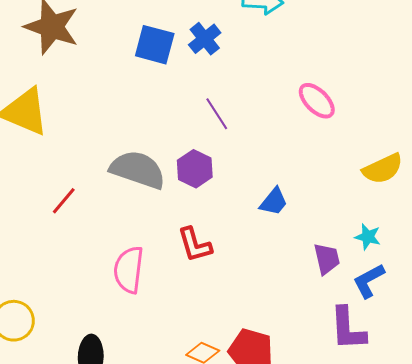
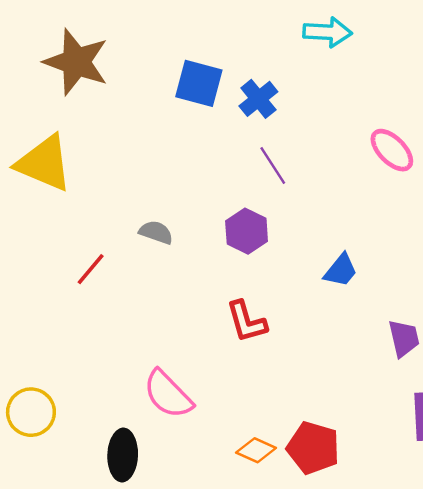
blue cross: (205, 39) -> (258, 99), moved
gray semicircle: (138, 170) -> (156, 232), moved, size x0.5
pink semicircle: (129, 270) -> (168, 394), moved, turned -51

